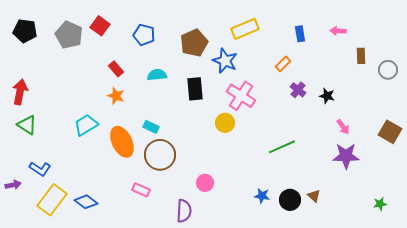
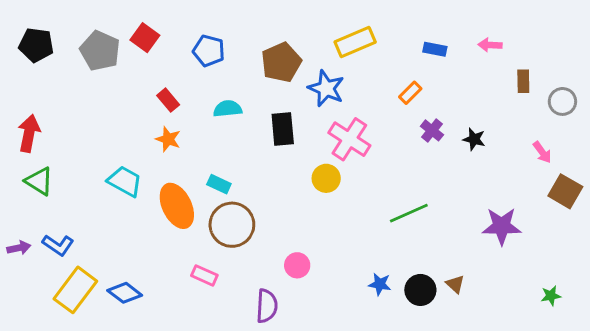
blue rectangle: (300, 34) -> (435, 49), turned -70
cyan trapezoid: (86, 125) -> (125, 181), turned 60
pink arrow: (343, 127) -> (542, 152), moved
purple arrow: (13, 185) -> (19, 248), moved

